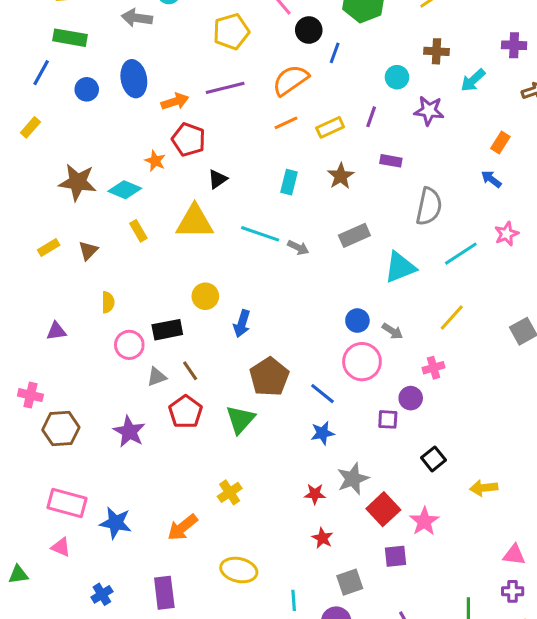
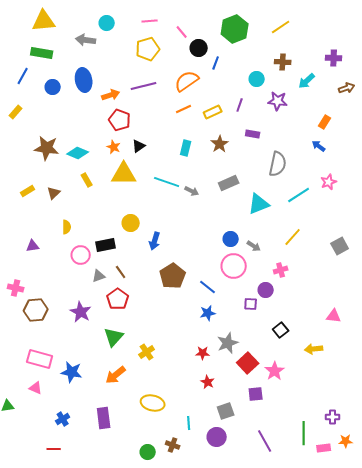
orange star: (155, 161) -> (114, 147), moved
green triangle: (240, 419) -> (114, 337), moved
pink triangle: (514, 555) -> (334, 316), moved

